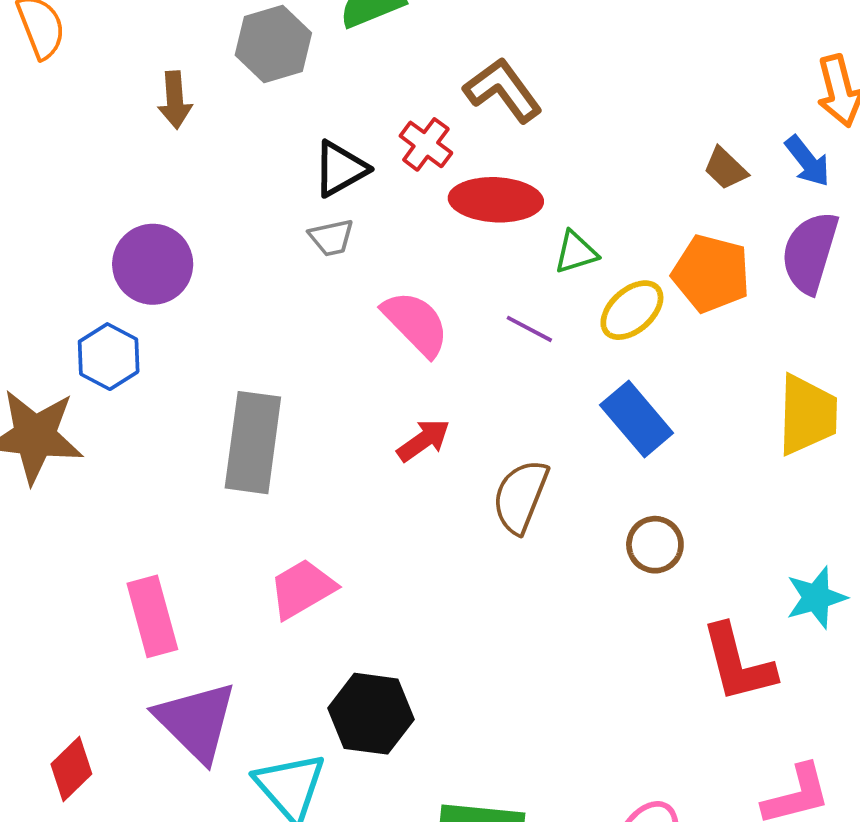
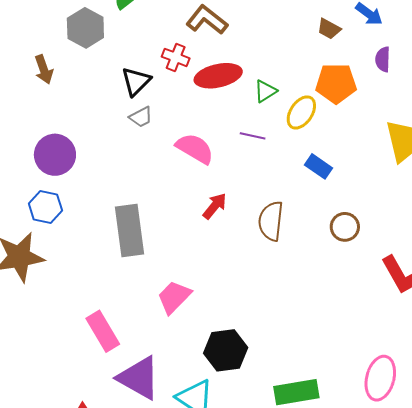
purple semicircle: (810, 252) -> (383, 59), size x0.6
blue rectangle: (637, 419) -> (318, 166), size x0.7

